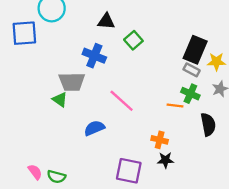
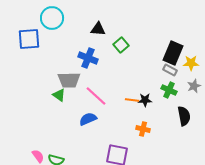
pink line: (122, 101) -> (96, 96), moved
orange line: (175, 105) -> (132, 100), moved
black star: (165, 160) -> (145, 100), moved

